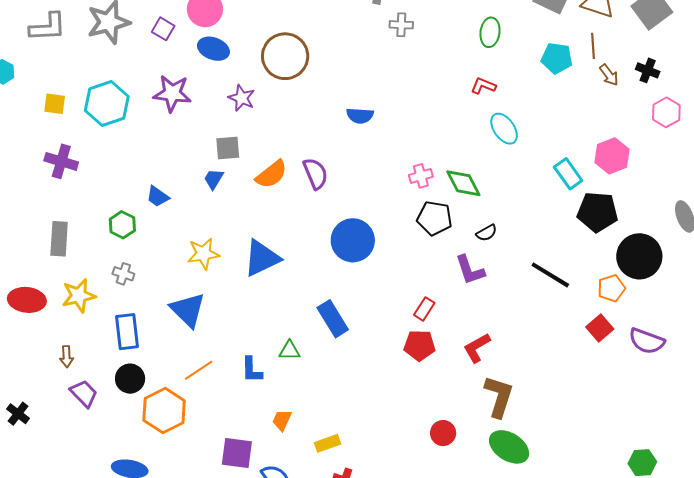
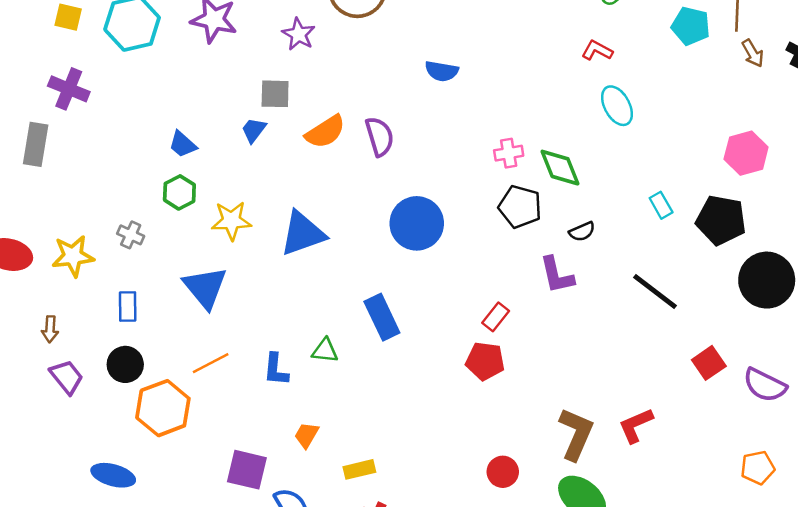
cyan rectangle: (568, 174) -> (661, 205), moved, size x0.7
green hexagon: (122, 225) -> (179, 192), moved
gray rectangle: (59, 239) -> (36, 144), moved
orange pentagon: (611, 288) -> (758, 468), moved
blue rectangle: (127, 332) -> (128, 306), size x0.7
red L-shape: (477, 348) -> (636, 425), moved

